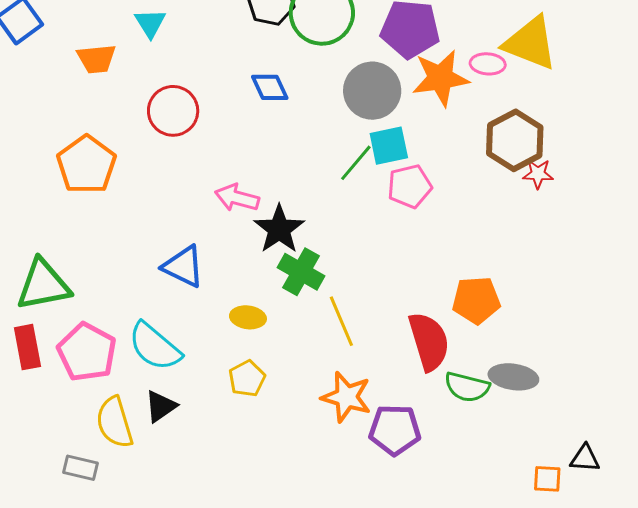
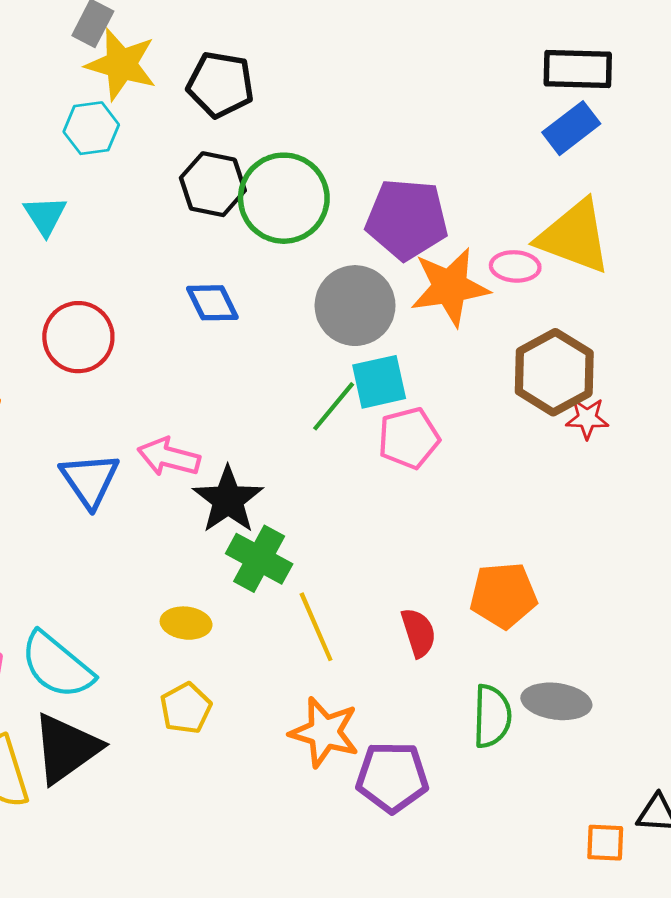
blue triangle: (183, 267) -> (90, 480), moved, turned 30
red semicircle: (429, 341) -> (418, 633), moved, size x0.6
green semicircle: (467, 387) -> (492, 716), turned -102
black triangle: (161, 406) -> (66, 748), size x1.6

